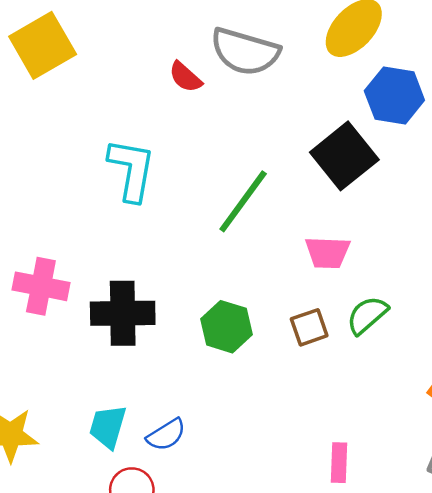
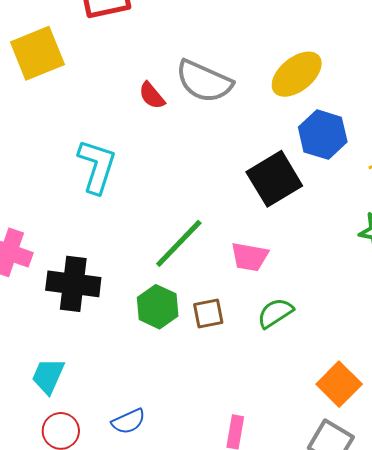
green line: (243, 201) -> (179, 243), moved
brown square: (309, 327) -> (208, 314), moved
blue semicircle: (166, 435) -> (128, 421), moved

